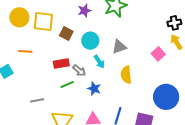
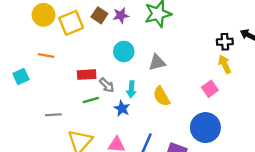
yellow square: (43, 21) -> (71, 23), turned -35
brown square: (66, 34) -> (99, 15), moved
pink square: (158, 54) -> (210, 89), moved
cyan arrow: (99, 62) -> (131, 89), moved, turned 32
yellow semicircle: (126, 75) -> (161, 96), turned -30

